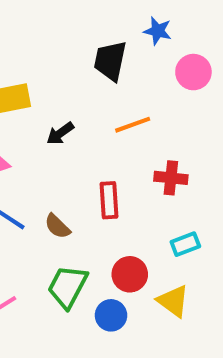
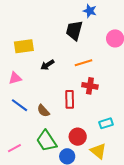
blue star: (158, 31) -> (90, 11), moved
red cross: (171, 178) -> (90, 86), moved
green trapezoid: (68, 287) -> (47, 141), turned -65

